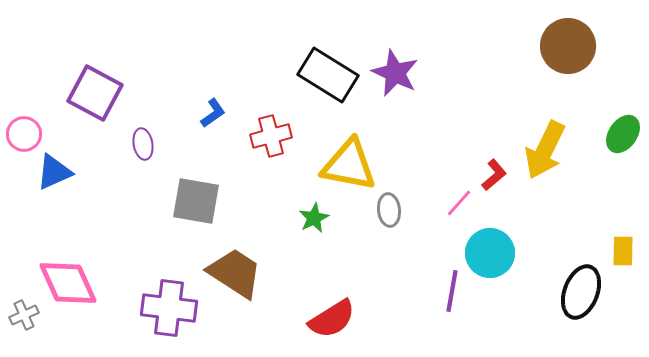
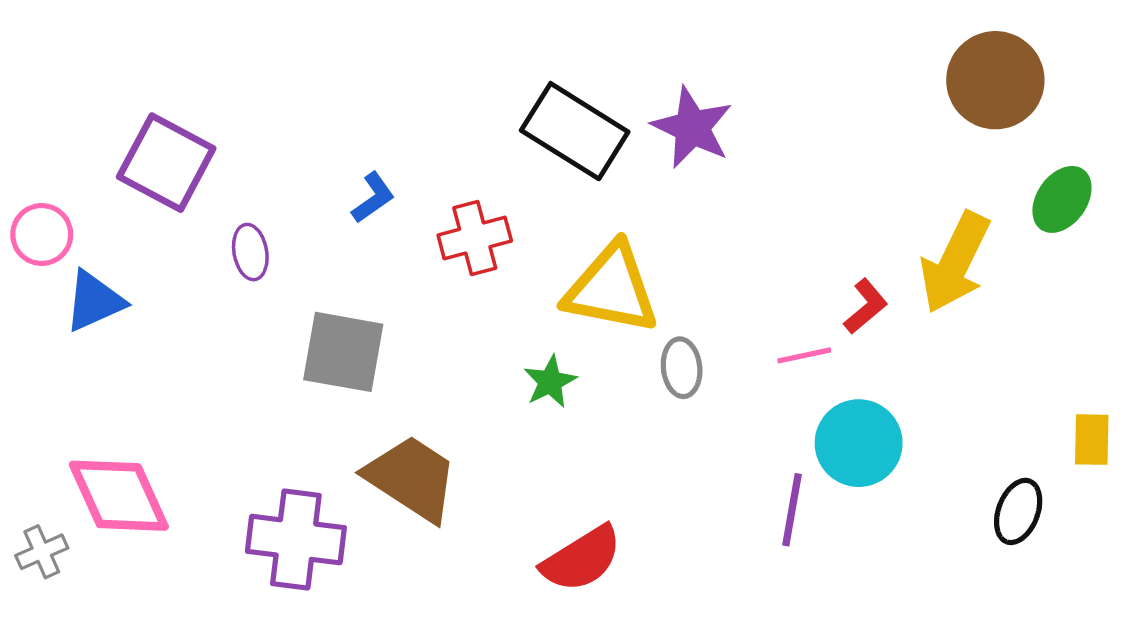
green ellipse: (623, 134) -> (1062, 199), moved
pink line: (459, 203) -> (804, 355), turned 36
black ellipse: (581, 292) -> (1018, 511), size x0.7

